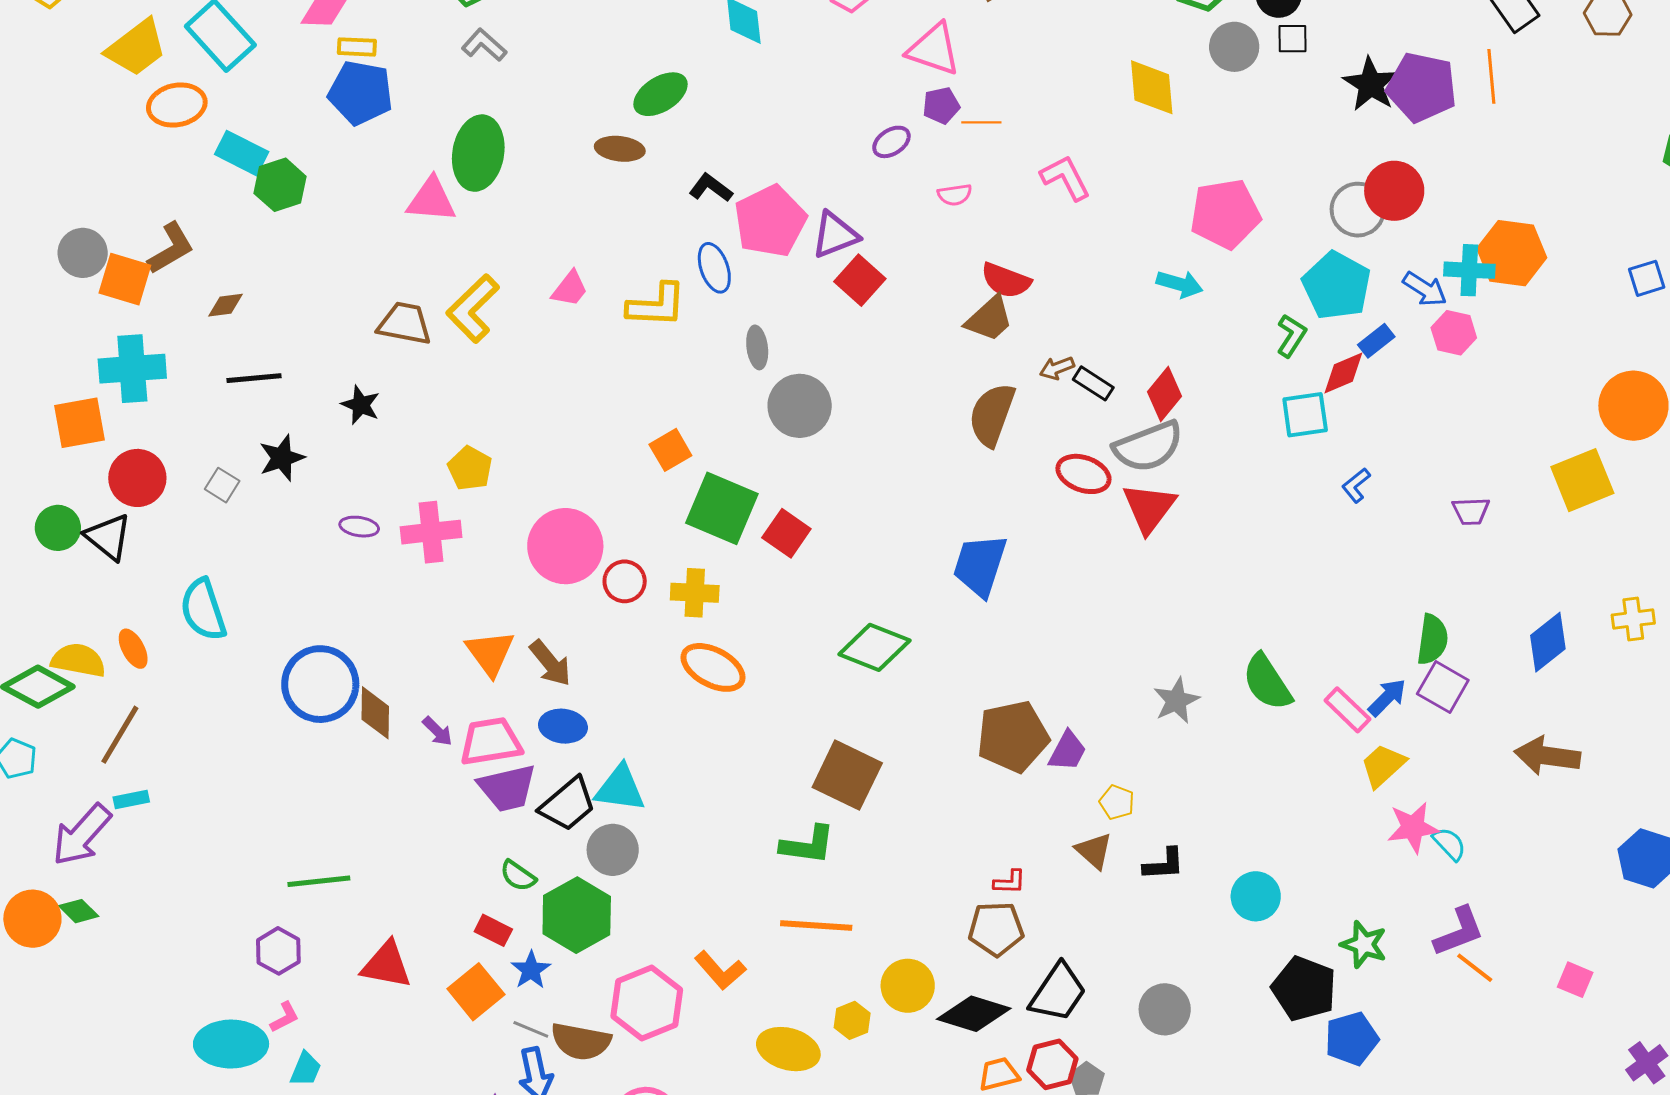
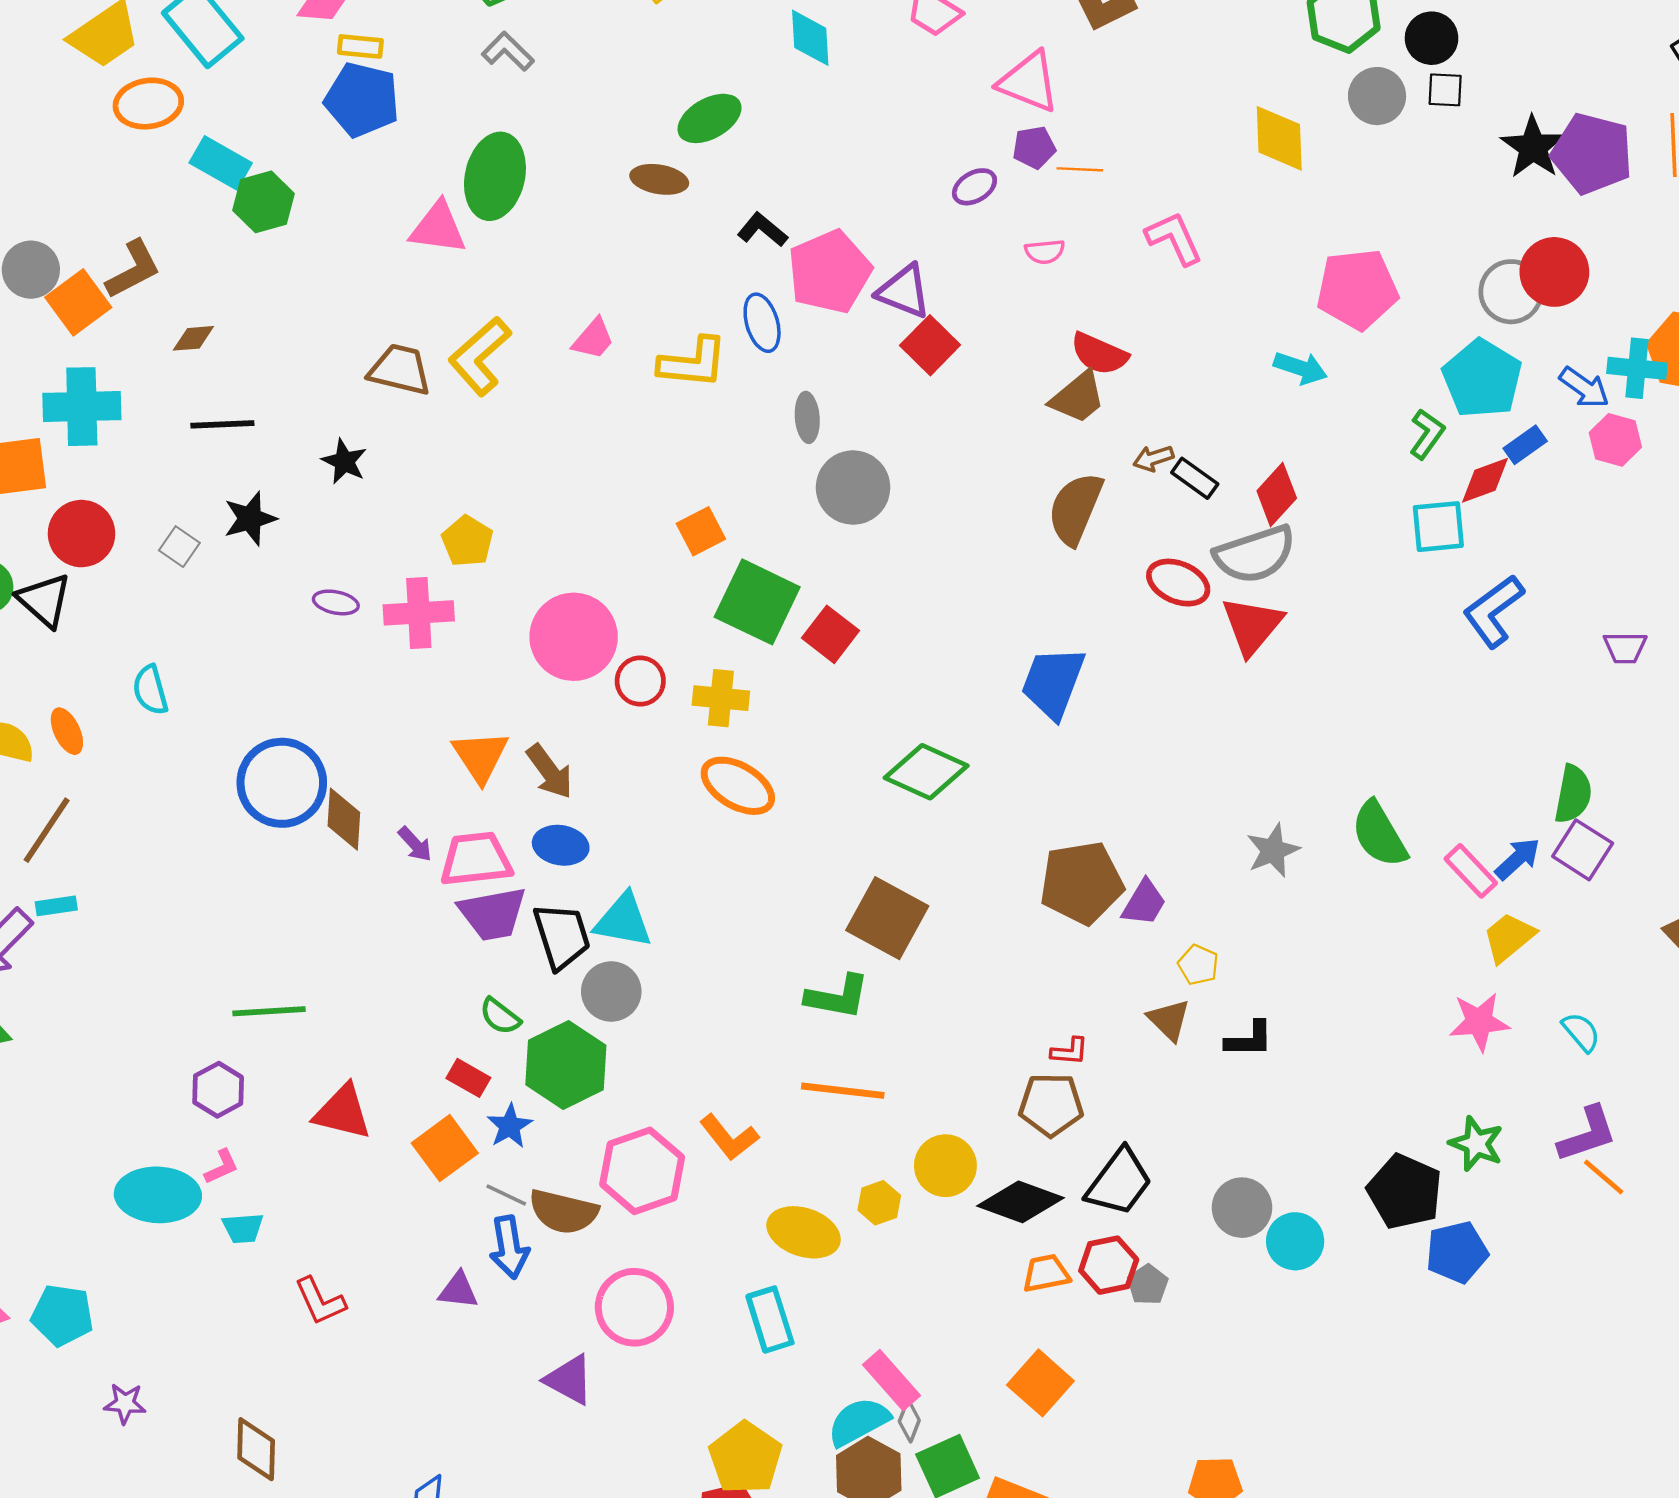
purple triangle: (835, 235) -> (904, 291), turned 40
orange square: (125, 279) -> (78, 302), turned 34
blue L-shape: (1356, 485) -> (1493, 611), size x1.8
cyan semicircle: (203, 610) -> (150, 690), size x0.7
black trapezoid: (568, 804) -> (562, 936), turned -70
pink star: (1413, 827) -> (1479, 1022), moved
cyan circle: (1256, 896) -> (1295, 1241), moved
cyan trapezoid: (306, 1069) -> (243, 1228), turned 60

